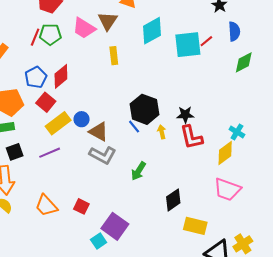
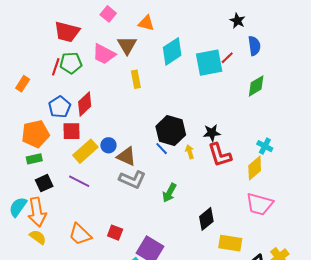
green diamond: (244, 62) -> (256, 86), moved
red square: (46, 102) -> (71, 131), turned -36
purple line: (50, 153) -> (79, 181), turned 55

